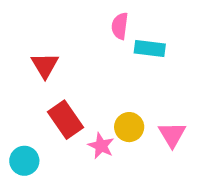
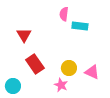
pink triangle: (172, 135) -> (92, 72), turned -35
pink star: (101, 146) -> (61, 85), moved

